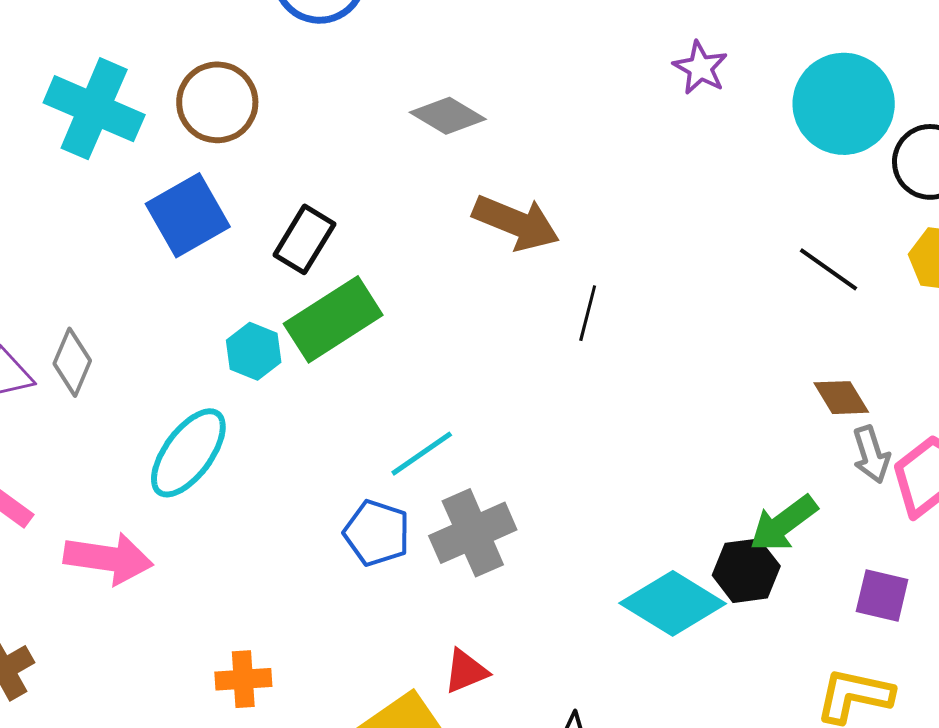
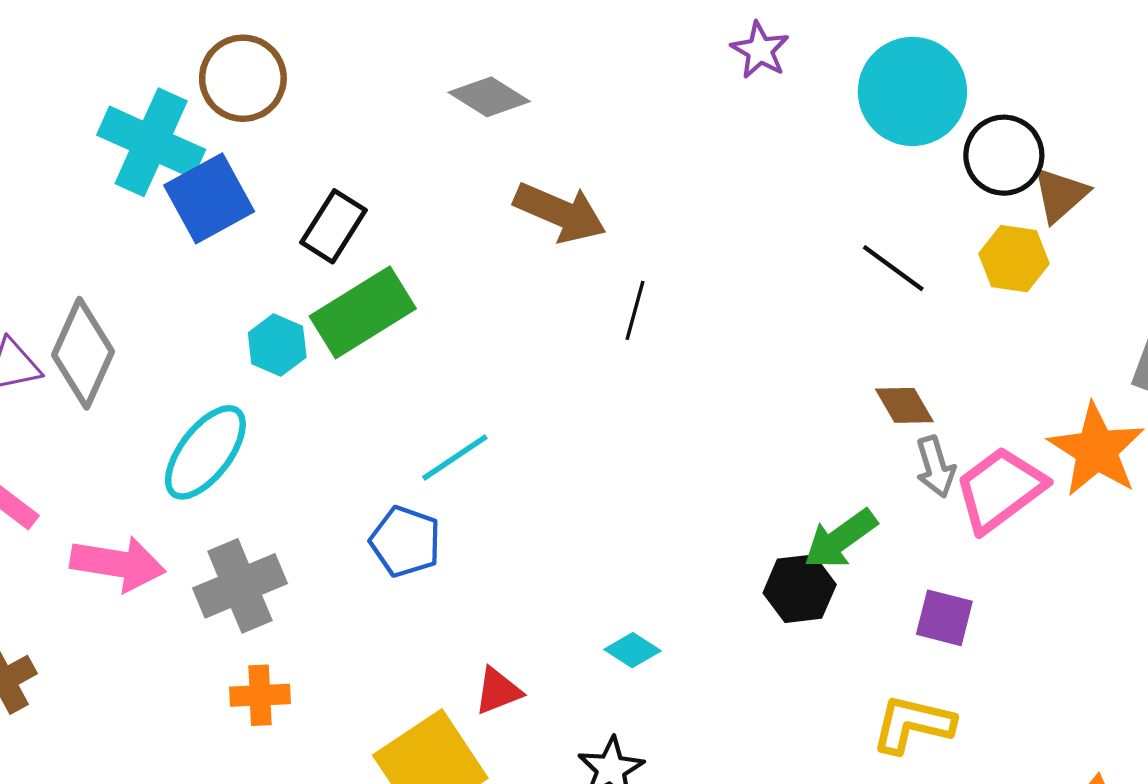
cyan cross: (94, 109) -> (151, 142), moved
gray diamond: (72, 362) -> (83, 353), size x1.5
gray cross: (473, 533) -> (240, 586), moved
cyan diamond: (673, 603) -> (632, 650), moved, size x0.5

